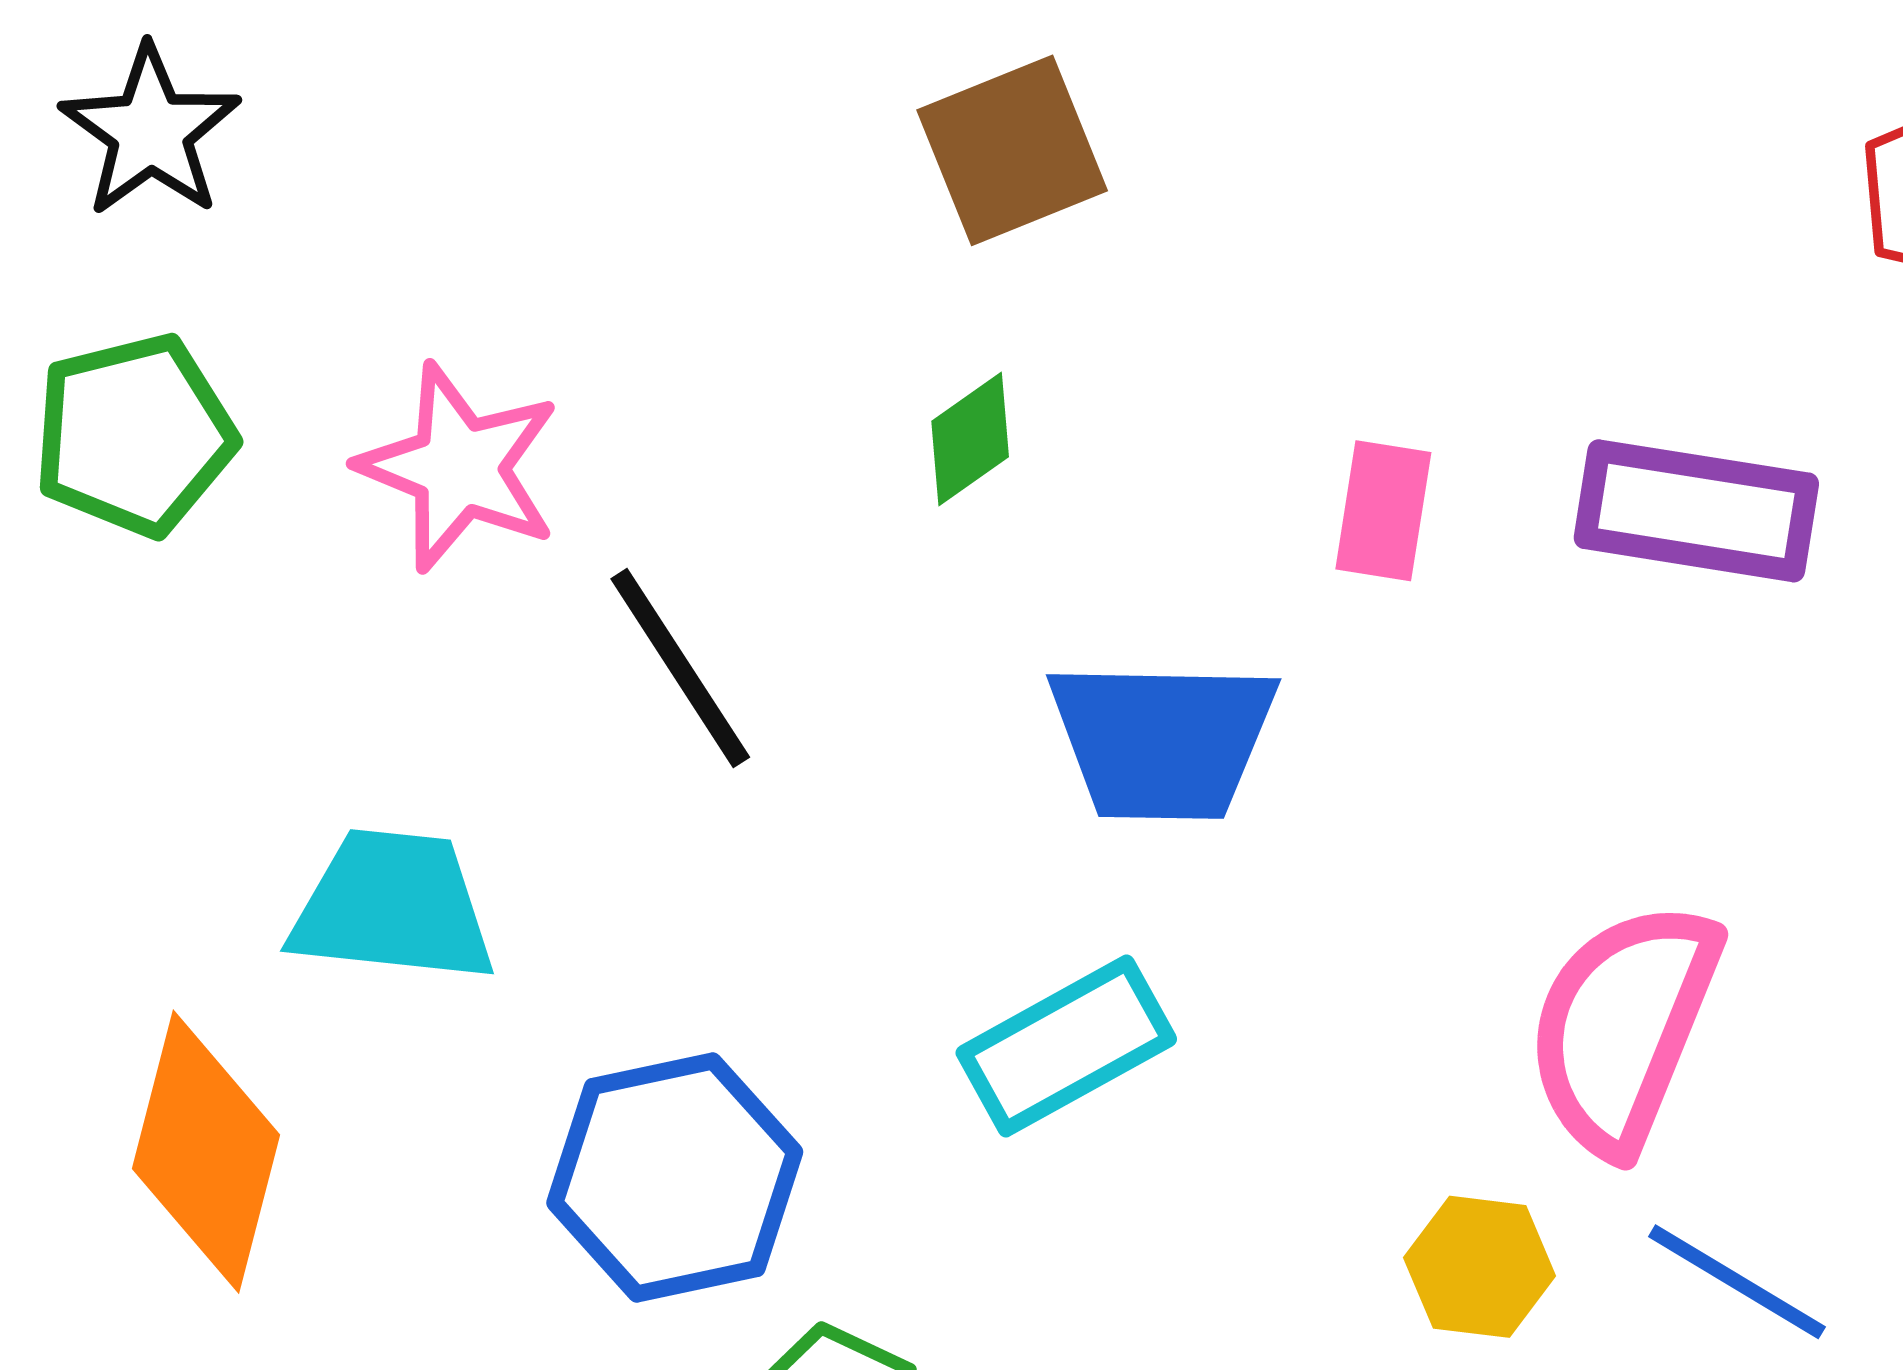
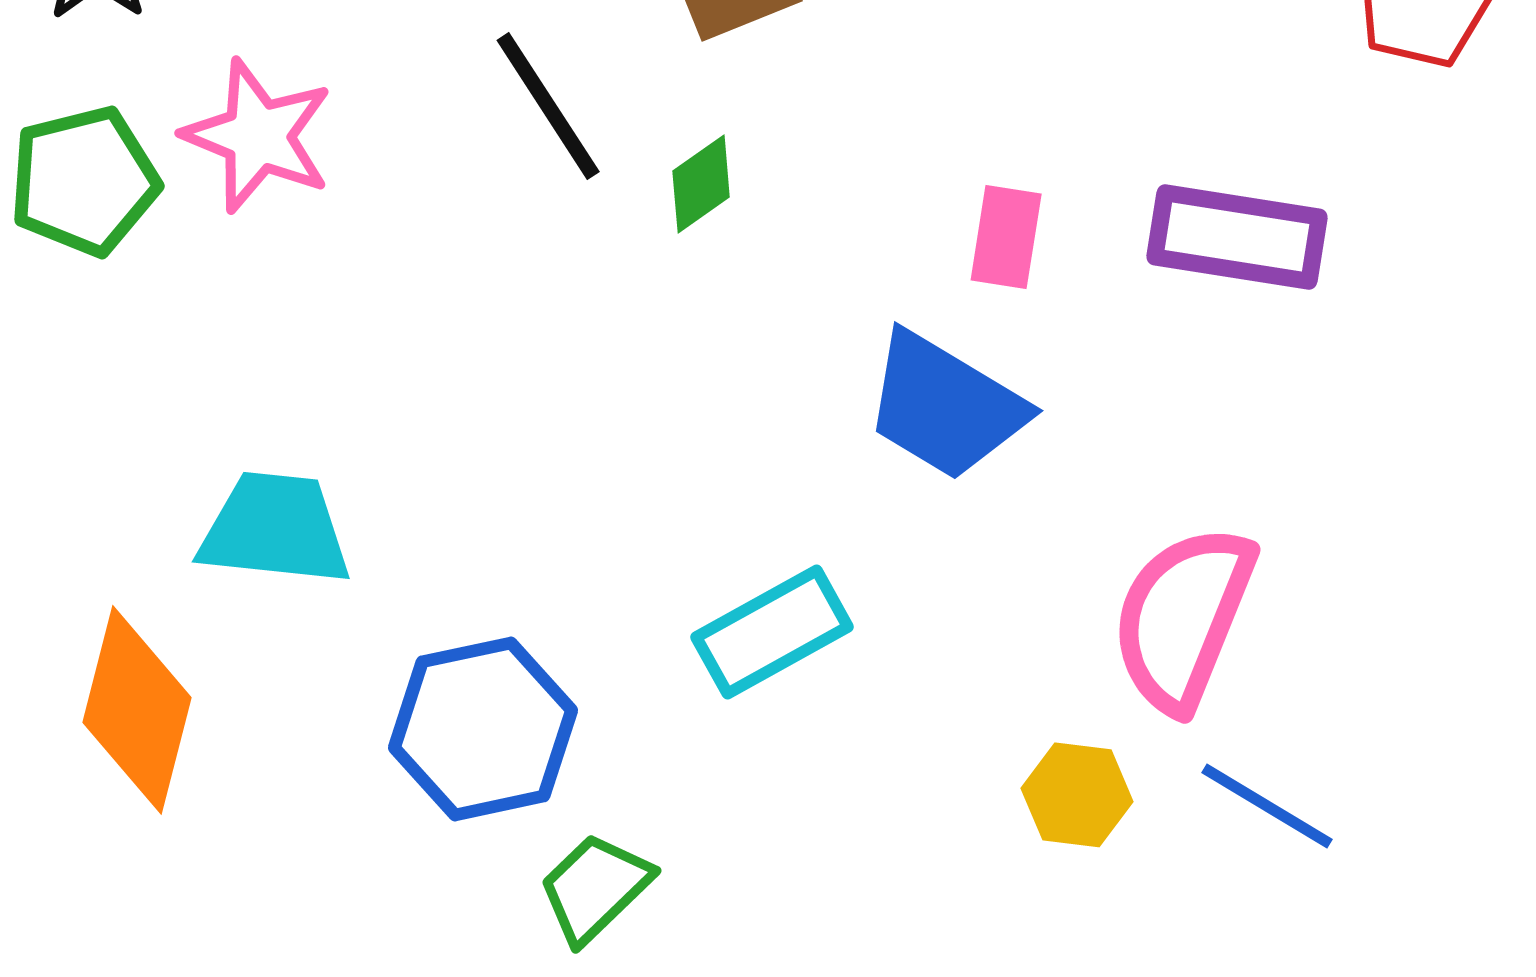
pink star: (459, 467) -> (258, 136), moved
black line: (680, 668) -> (548, 106), moved
blue trapezoid: (1162, 740) -> (945, 406), moved, turned 30

